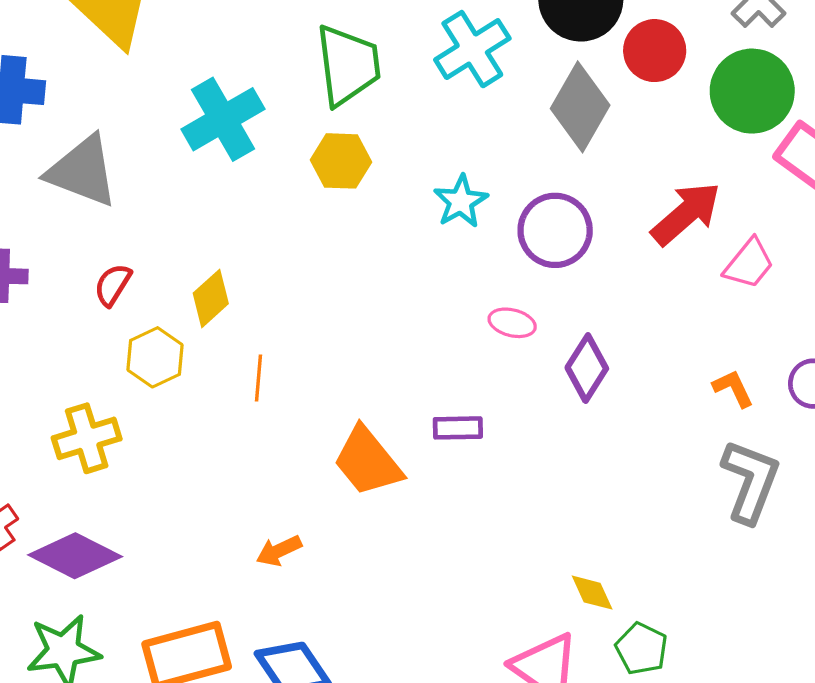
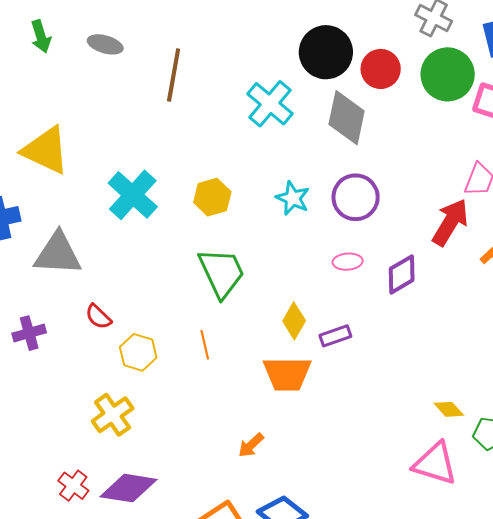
green trapezoid: (348, 65) -> (222, 273), moved
red arrow: (686, 214) -> (450, 222), moved
red semicircle: (113, 285) -> (98, 317), turned -60
yellow diamond: (211, 298) -> (294, 321), moved
purple diamond: (587, 368) -> (402, 274), turned 45
orange trapezoid: (368, 461) -> (287, 374), turned -33

